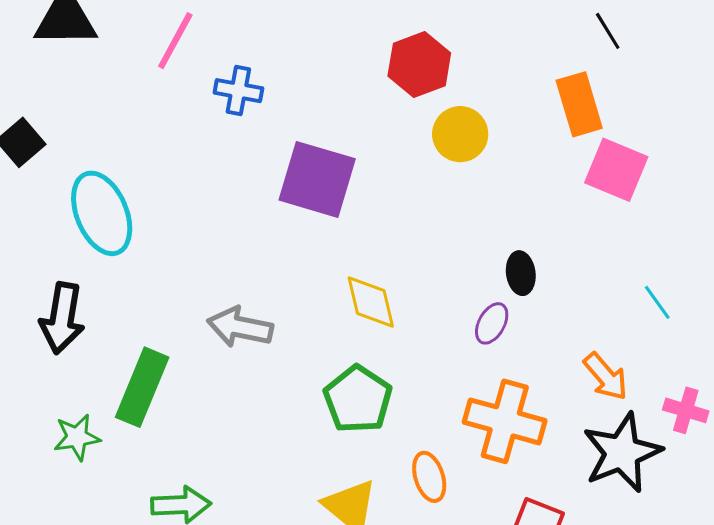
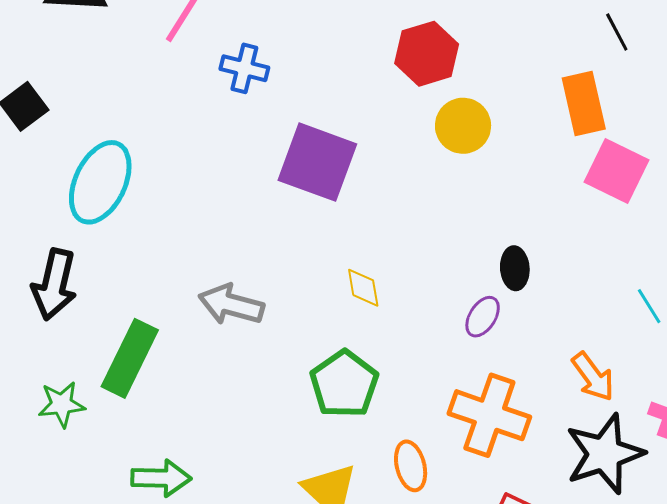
cyan ellipse: (102, 213) -> (100, 182), turned 44
yellow diamond: (371, 302) -> (363, 288), size x0.7

